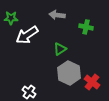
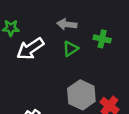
green triangle: (60, 49) -> (70, 49), moved

